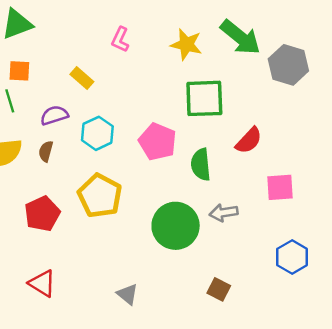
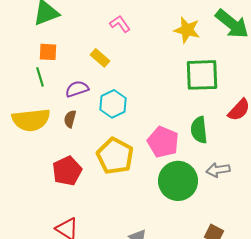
pink L-shape: (120, 40) -> (120, 24), moved, turned 120
pink pentagon: (158, 142) -> (163, 142), moved

